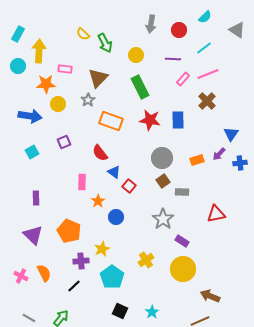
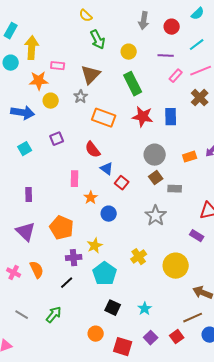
yellow semicircle: (83, 34) -> (86, 16), moved
purple rectangle: (182, 241) -> (197, 236), moved

